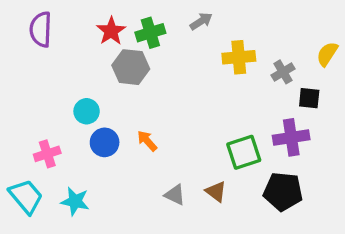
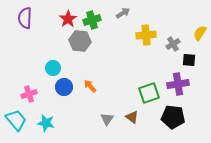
gray triangle: (175, 195) -> (107, 119), turned 40

